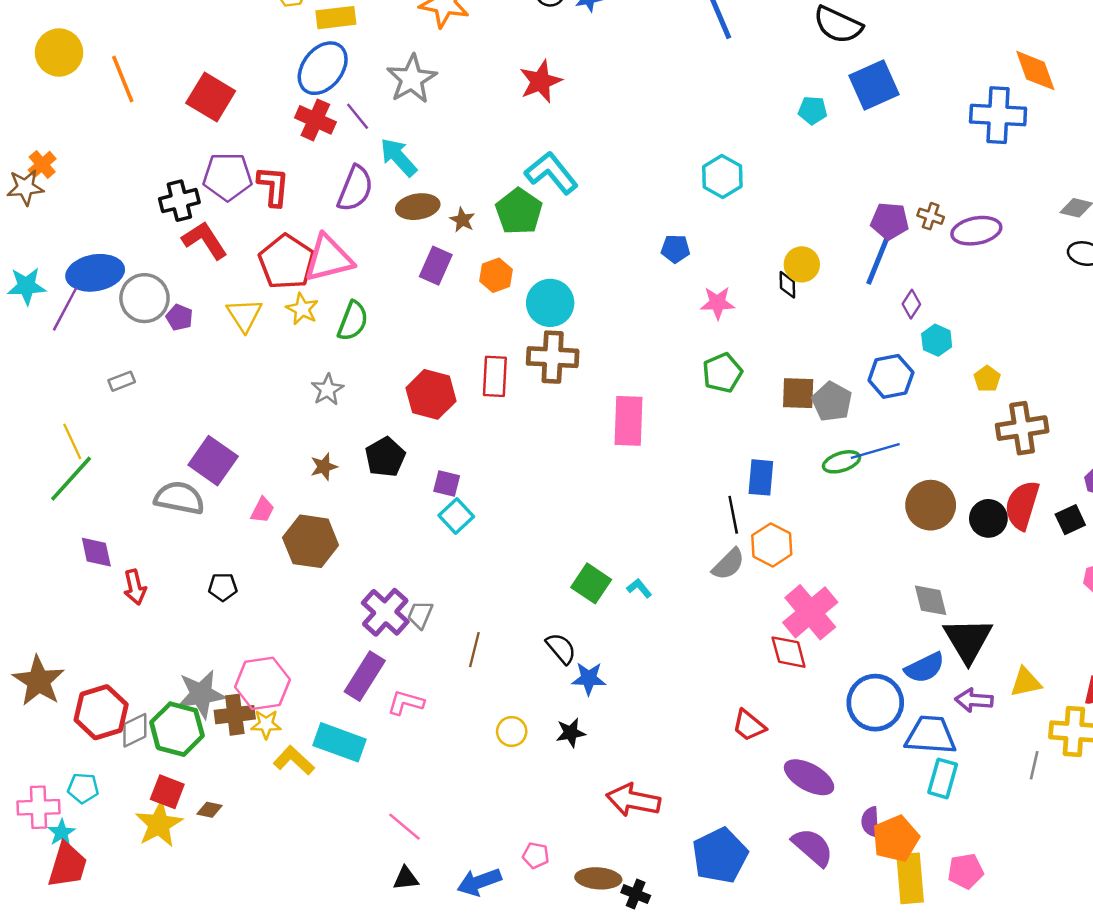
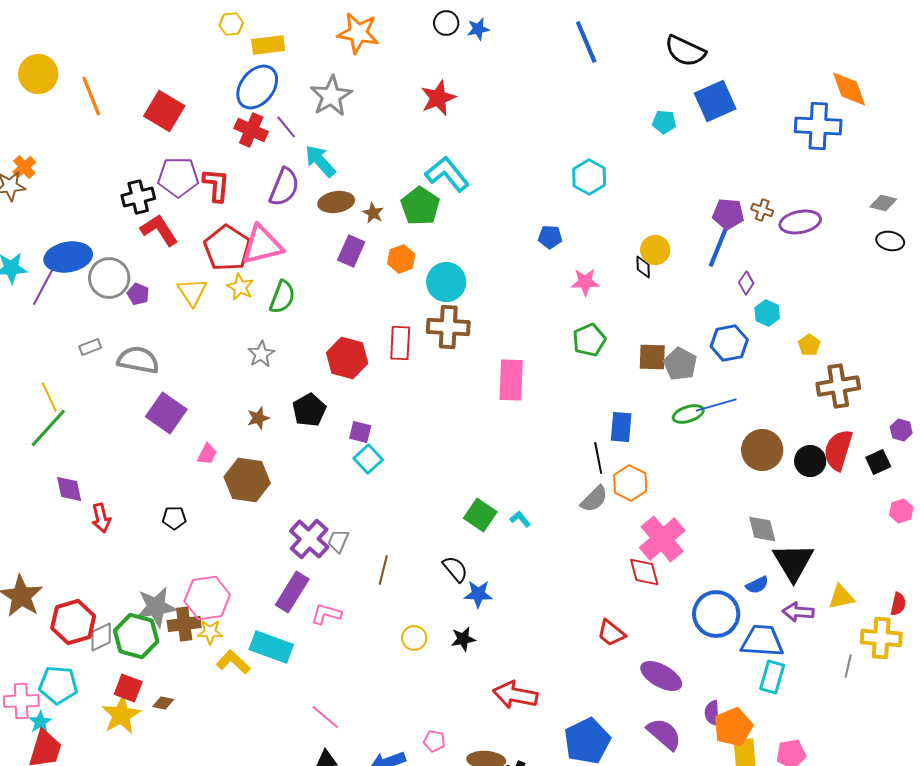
gray semicircle: (179, 498) -> (138, 360), moved
blue semicircle: (925, 668) -> (757, 585), size x0.7
cyan pentagon: (83, 788) -> (58, 685), size x1.5

